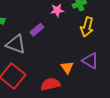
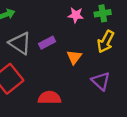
purple rectangle: (37, 30) -> (47, 43), moved
orange triangle: (67, 67) -> (74, 57), moved

